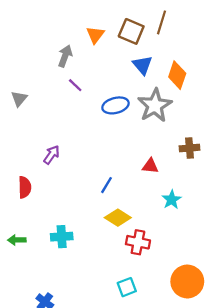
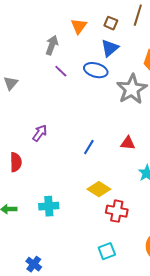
brown square: (131, 31) -> (111, 23), size x0.6
blue triangle: (142, 65) -> (110, 48), moved, turned 30
blue ellipse: (116, 105) -> (96, 70), moved, turned 30
blue line: (107, 185) -> (89, 147), moved

